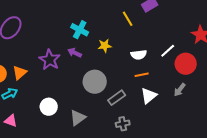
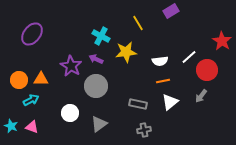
yellow line: (128, 19) -> (138, 23), moved
yellow star: (105, 46) -> (126, 52), size x1.5
orange triangle: (20, 73) -> (41, 79), turned 42
gray circle: (95, 82) -> (96, 86), moved
gray rectangle: (117, 98) -> (138, 104), turned 48

